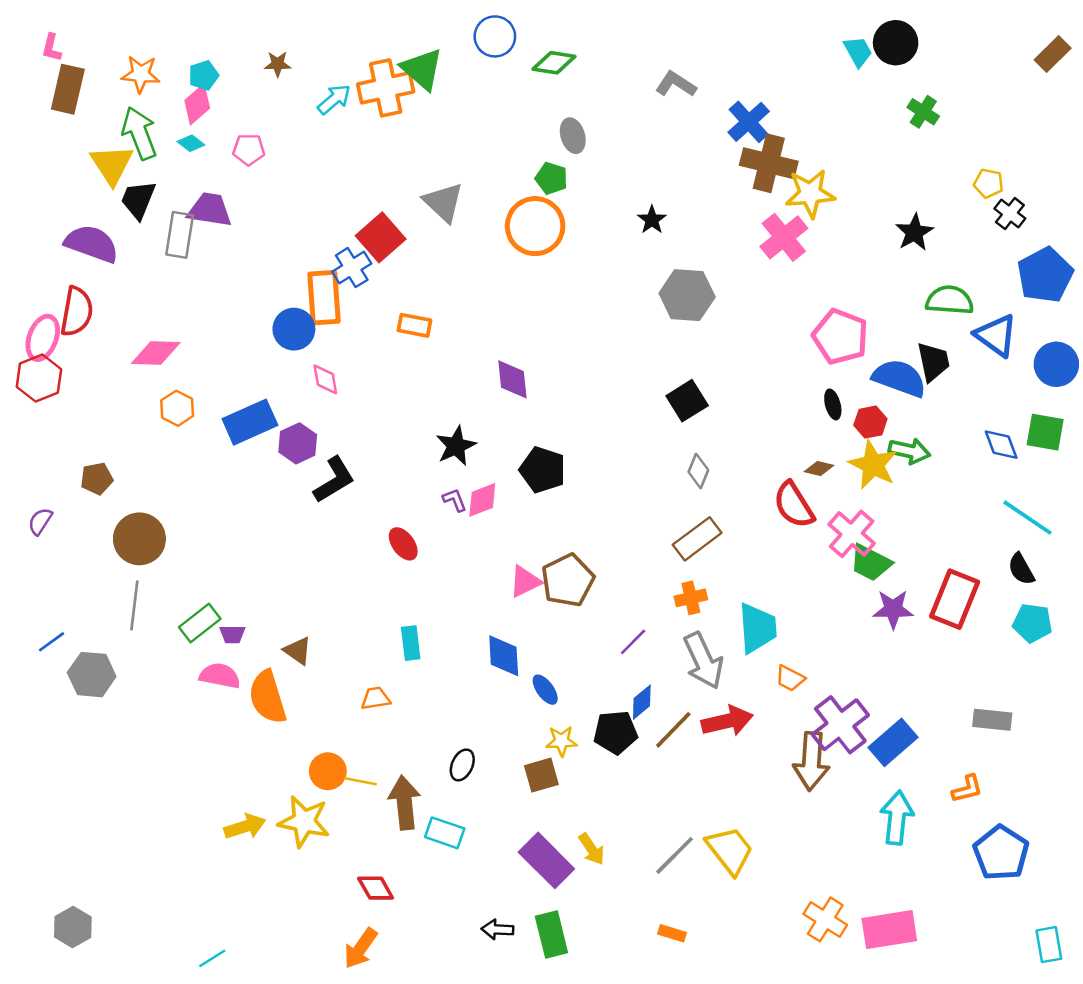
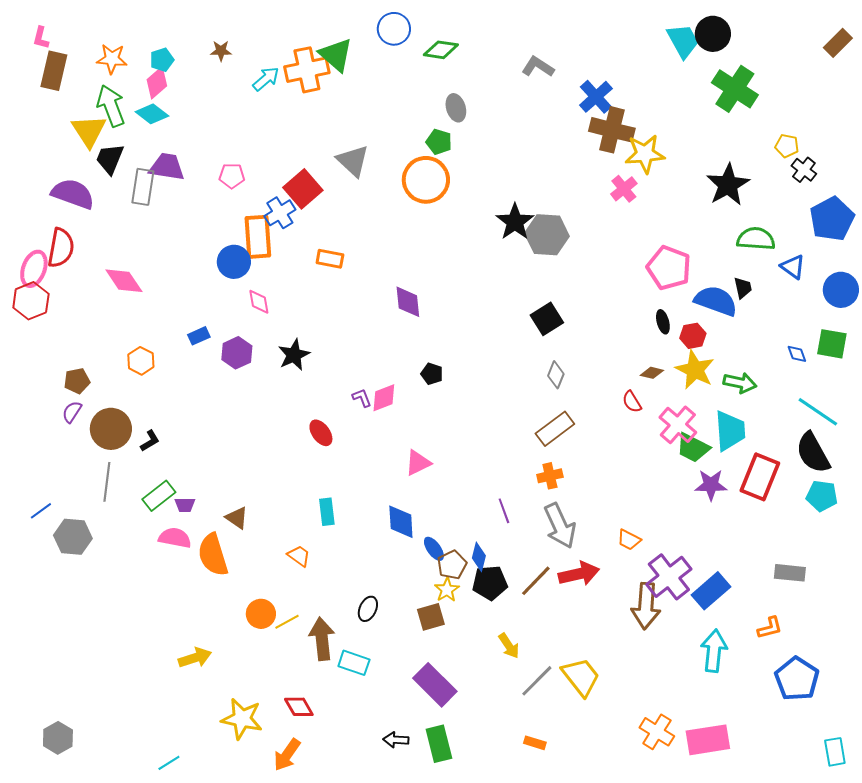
cyan trapezoid: (858, 51) -> (683, 41), size x1.4
green cross: (923, 112) -> (735, 89), size x1.8
cyan diamond: (191, 143) -> (152, 114), size x1.5
pink pentagon: (249, 149) -> (232, 176), moved
black star: (652, 220) -> (515, 222), moved, size x1.6
black star: (914, 232) -> (728, 185), size x1.4
pink cross: (784, 237) -> (624, 189), size x0.7
blue triangle: (996, 335) -> (793, 267), size x0.7
pink diamond: (156, 353) -> (124, 281), turned 54
black trapezoid: (933, 362) -> (743, 288), size x0.7
orange hexagon: (177, 408) -> (141, 361), moved
blue rectangle: (250, 422) -> (199, 336), size x0.5
blue diamond: (1001, 445) -> (797, 354), size x0.7
black star: (456, 446) -> (294, 355), moved
green arrow: (909, 451) -> (740, 383), moved
black pentagon: (543, 470) -> (432, 374), size x0.6
black L-shape: (334, 480) -> (150, 441), moved, size x0.6
red semicircle: (794, 505) -> (632, 402), size x0.6
purple semicircle: (40, 521) -> (72, 412), moved
black semicircle: (1021, 569) -> (813, 453), size x1.6
brown pentagon: (568, 580) -> (452, 565), moved, size x0.7
cyan trapezoid: (757, 628) -> (730, 431), moved
purple line: (633, 642) -> (504, 511), turned -65
orange trapezoid: (376, 698) -> (299, 556), turned 45
blue diamond: (642, 702) -> (479, 557), moved, turned -36
yellow star: (561, 741) -> (447, 590), turned -30
yellow line: (360, 781) -> (287, 622), turned -40
yellow star: (304, 821) -> (242, 719), moved
yellow arrow: (592, 849) -> (509, 646), moved

